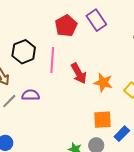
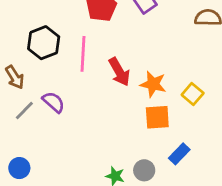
purple semicircle: (31, 95) -> (54, 102), turned 42
orange square: (102, 120) -> (157, 117), moved

